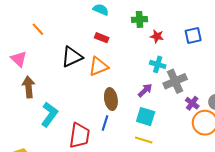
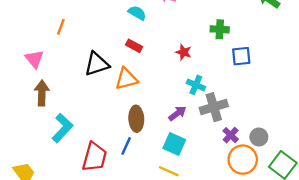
green cross: (140, 19) -> (220, 29), moved
orange line: (38, 29) -> (61, 27), turned 56
red star: (157, 36) -> (184, 52), moved

